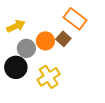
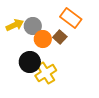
gray circle: (26, 48) -> (33, 26), moved
black circle: (16, 67) -> (30, 62), moved

